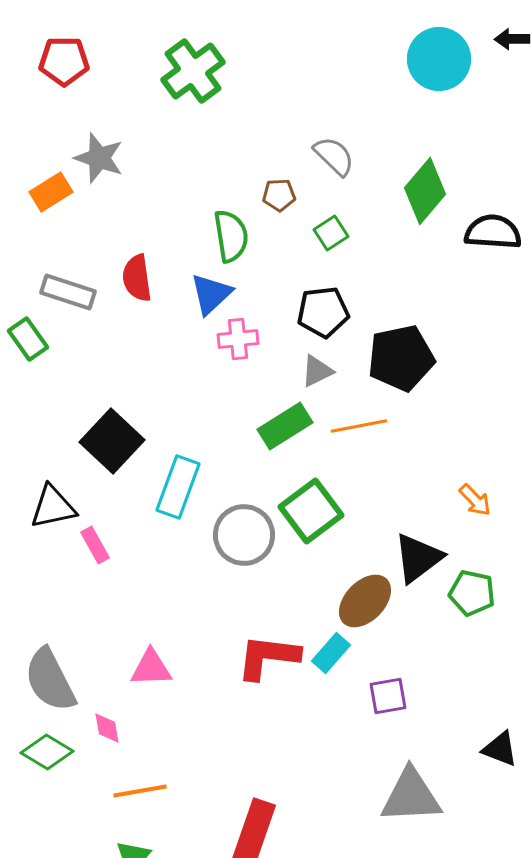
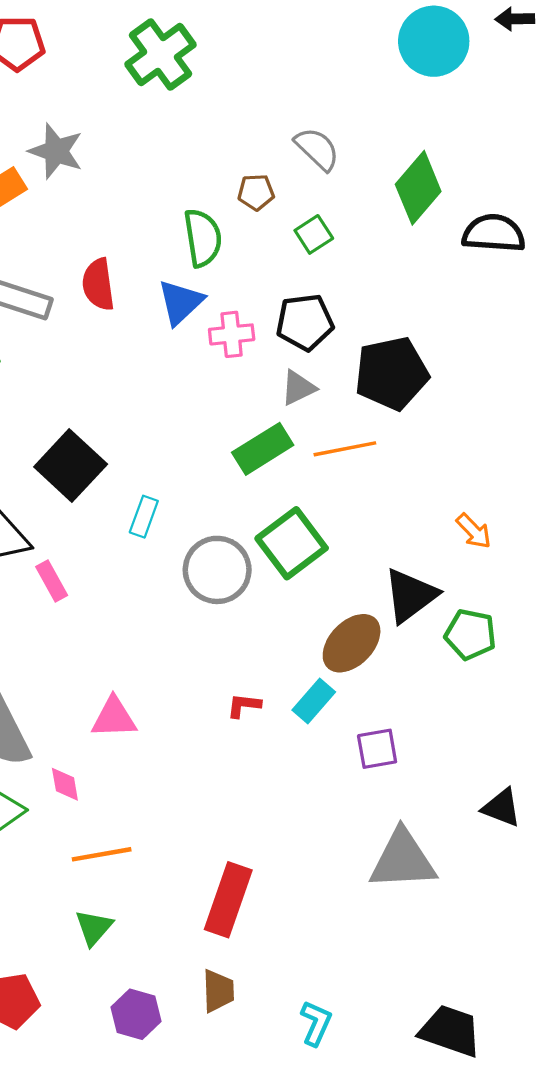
pink cross: (238, 339) -> (232, 334), moved
cyan rectangle: (178, 487) -> (144, 517), size x0.6
red L-shape: (268, 657) -> (244, 705), size x0.5

